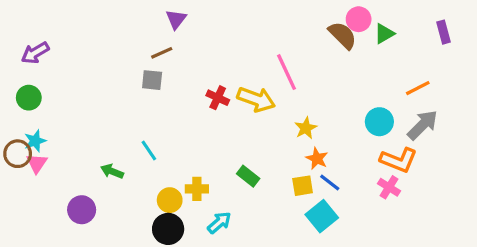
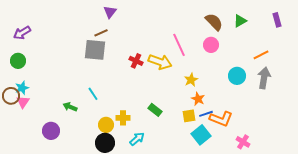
pink circle: (359, 19) -> (211, 45), moved
gray square: (152, 80) -> (95, 50), size x1.6
gray arrow: (423, 125) -> (264, 78), turned -35
orange L-shape: (399, 160) -> (221, 119), moved
blue line: (330, 183) -> (206, 114), turned -56
pink cross: (389, 187) -> (243, 142), moved

